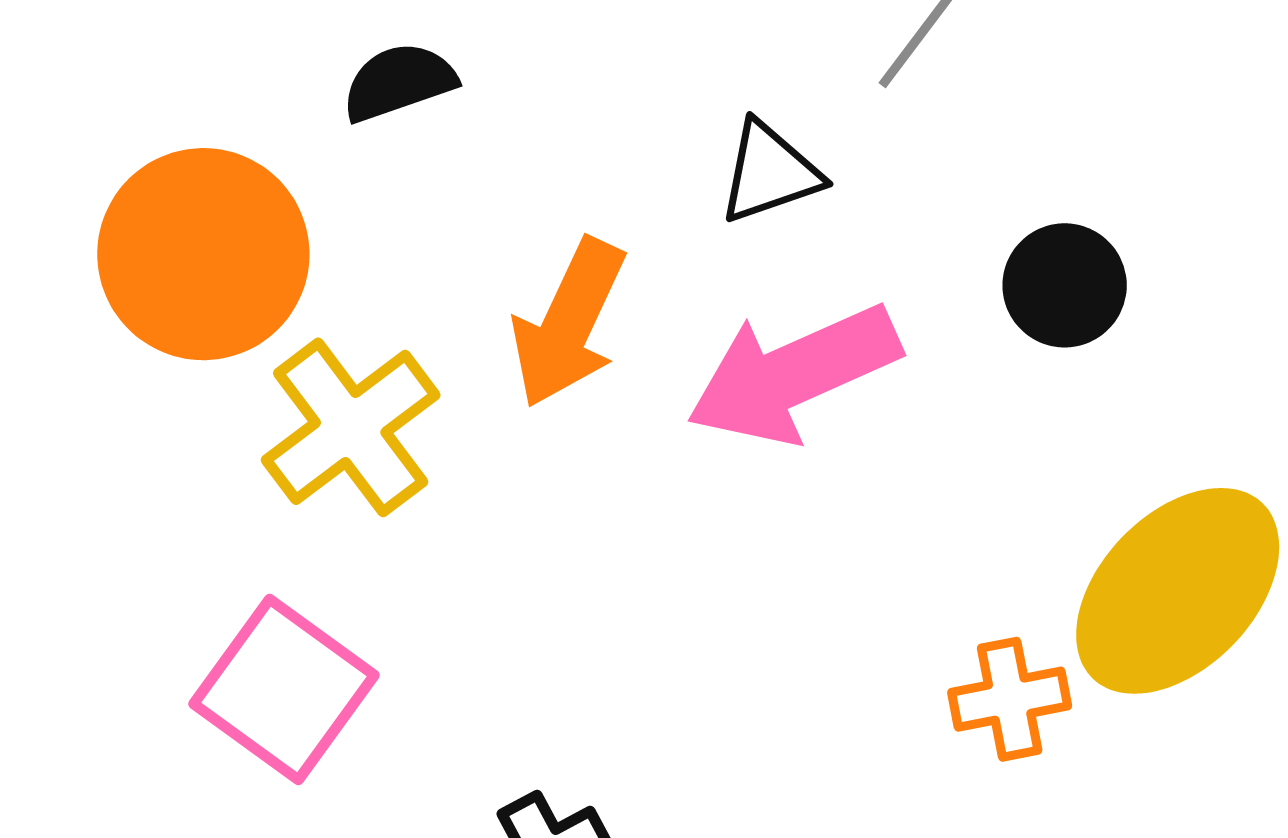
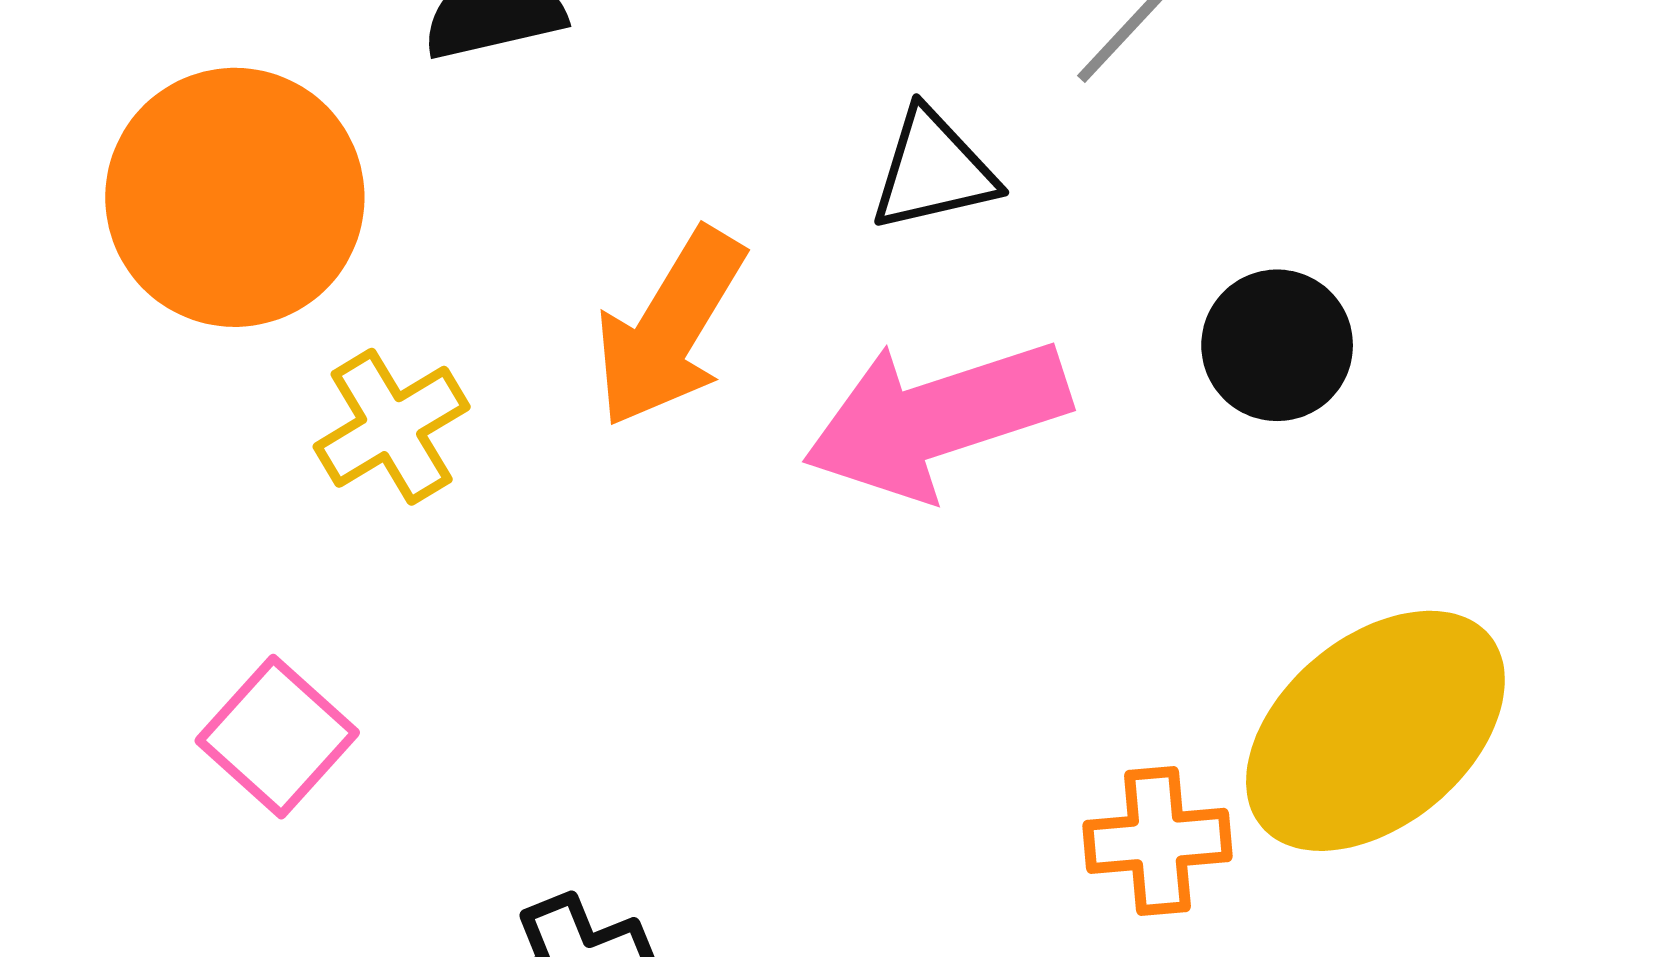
yellow cross: (351, 427) -> (392, 427), size x0.7
pink square: (284, 690) -> (277, 737), size x0.7

